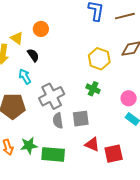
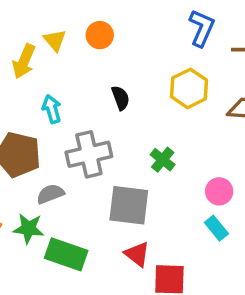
black semicircle: (33, 55) -> (121, 98), moved
yellow hexagon: (99, 59) -> (189, 88), moved
gray square: (81, 119) -> (129, 205), size x1.4
gray semicircle: (58, 121) -> (50, 194), moved, turned 63

